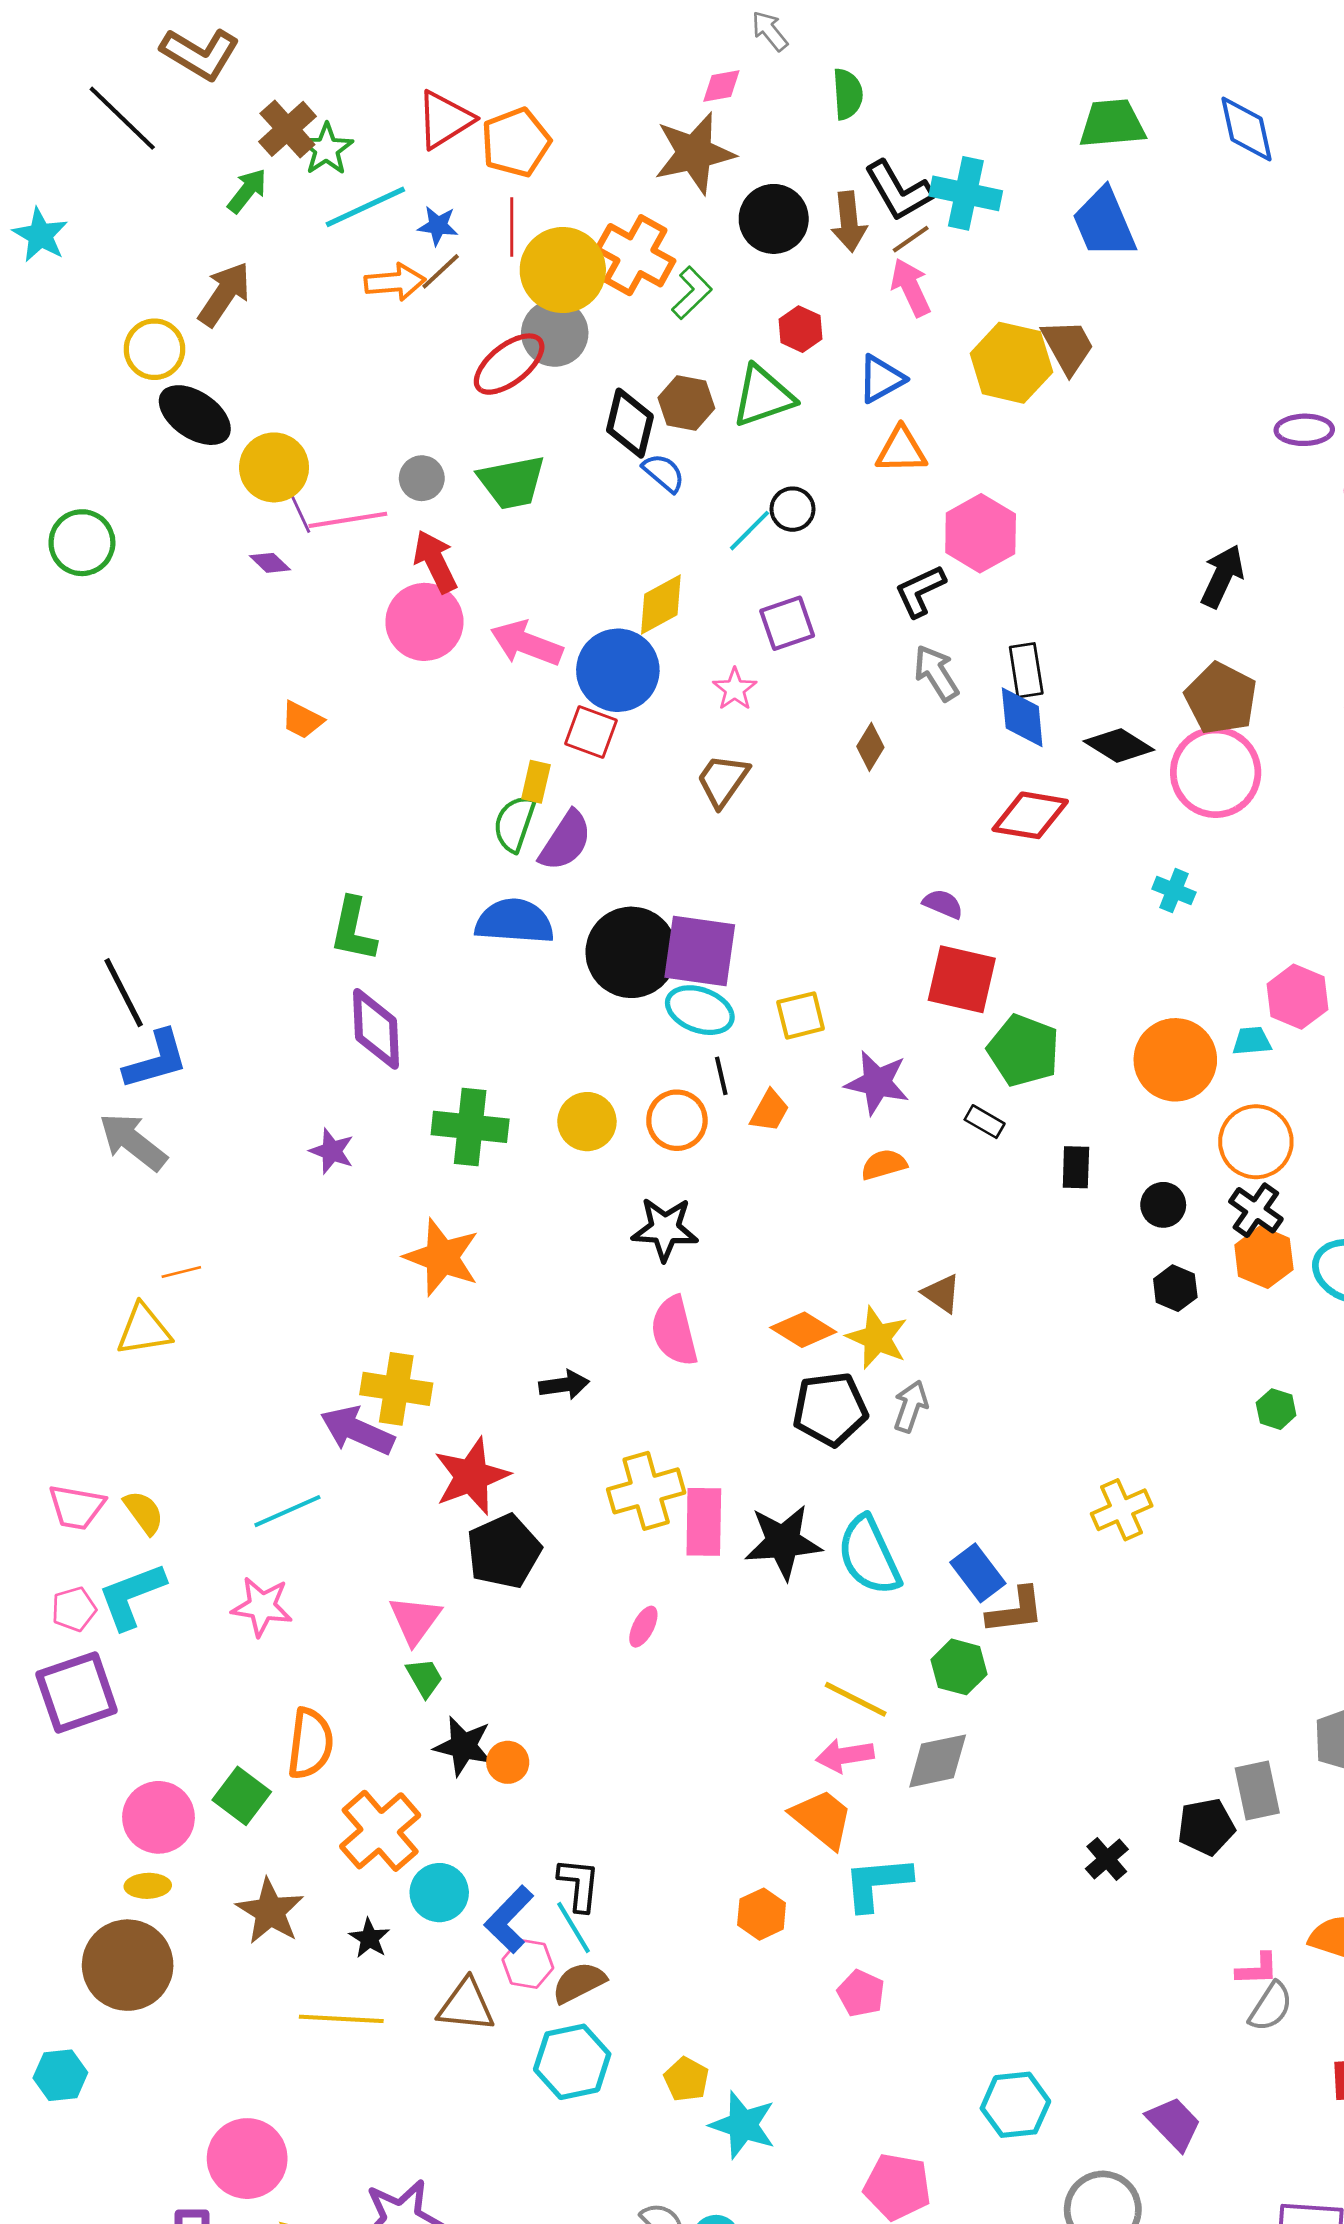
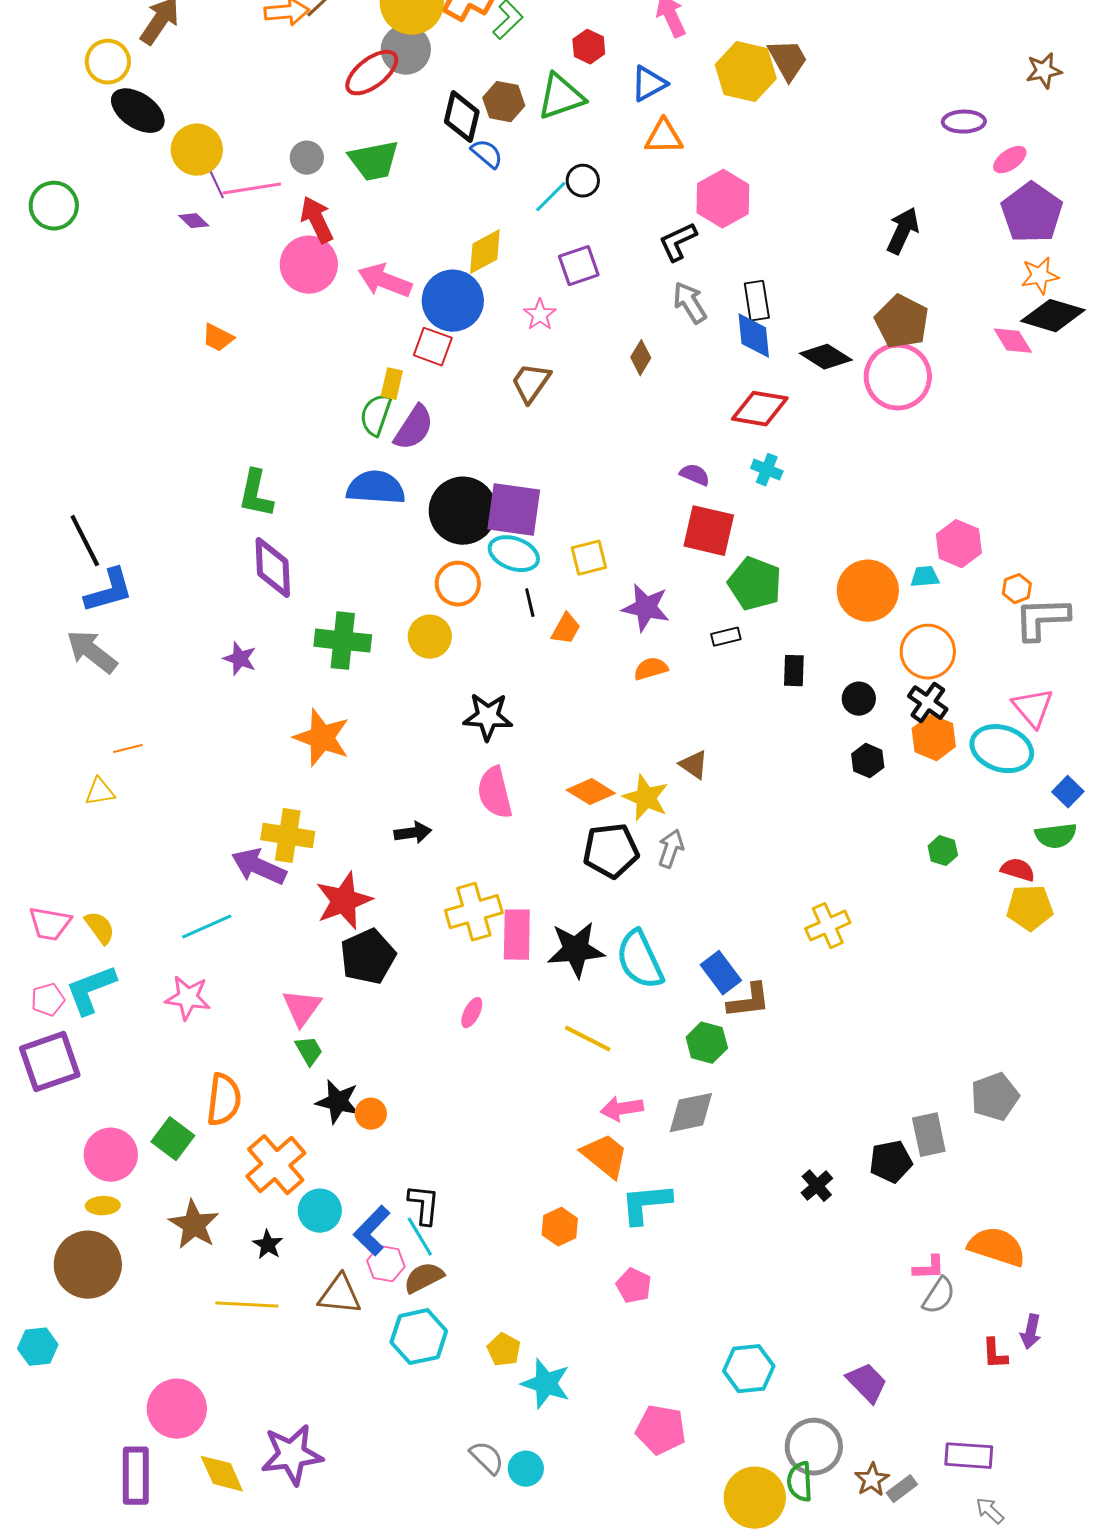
cyan cross: (1174, 891) -> (767, 470), moved
orange circle: (677, 1120) -> (458, 584), moved
black rectangle: (985, 1122) -> (726, 637), turned -44
yellow triangle: (144, 1330) -> (100, 792), size x0.7
yellow line: (856, 1699) -> (588, 1039), moved

